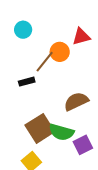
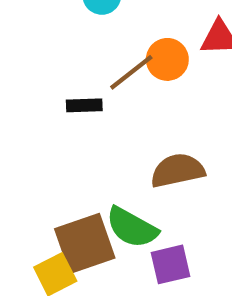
brown square: (40, 128) -> (85, 243), moved

